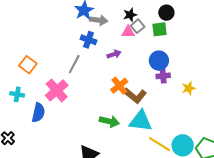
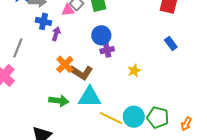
blue cross: (89, 40) -> (43, 21), moved
purple arrow: (114, 54) -> (56, 34), turned -48
yellow star: (189, 88) -> (134, 71), moved

